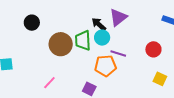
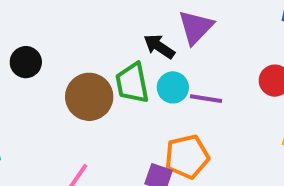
cyan circle: (102, 38) -> (173, 87), moved
orange pentagon: (105, 66) -> (187, 157), moved

